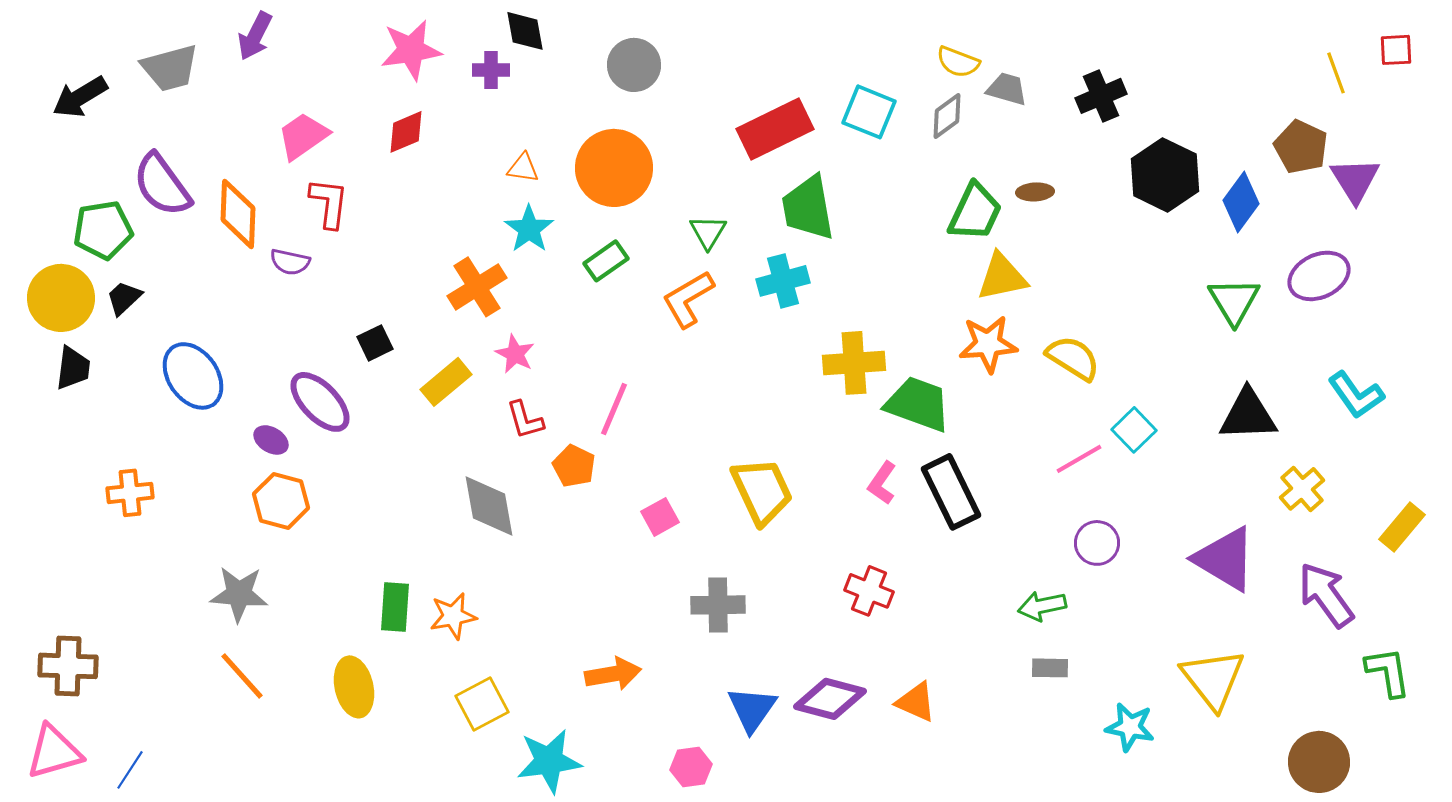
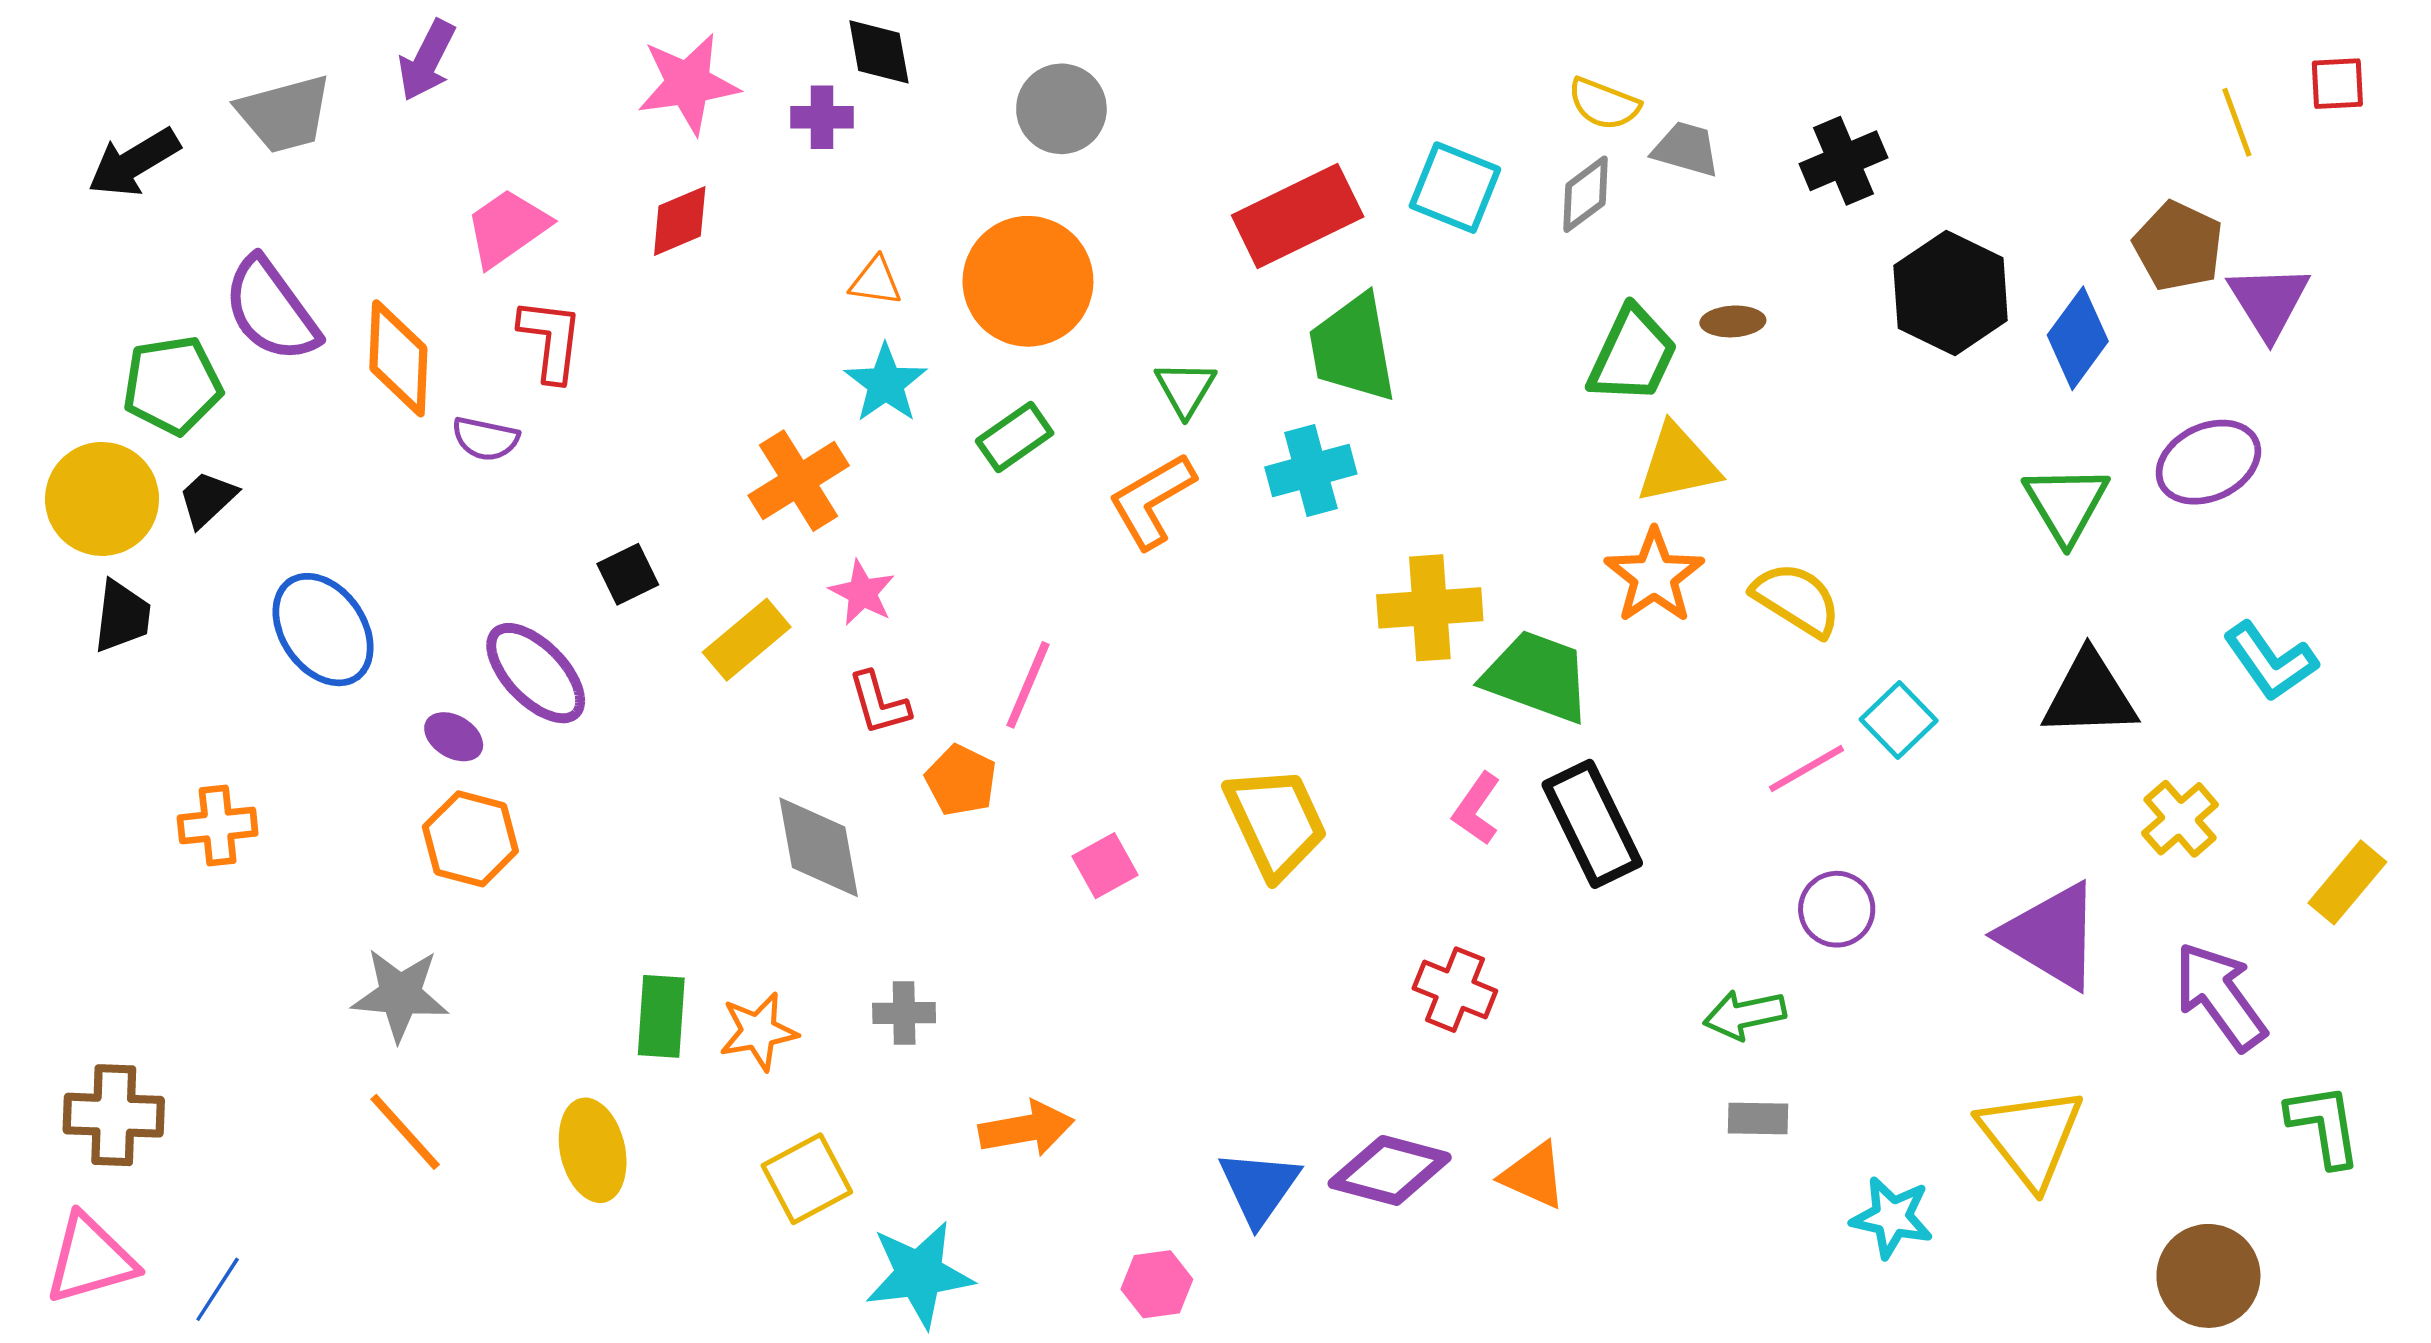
orange star: (988, 344) -> (1654, 576), turned -30
gray cross: (718, 605) -> (904, 1013), moved, size x0.7

